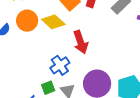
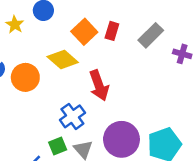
orange circle: (27, 21) -> (25, 77), moved

